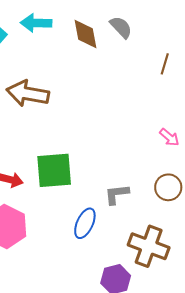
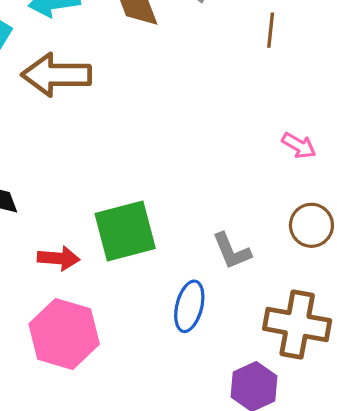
brown arrow: (28, 94) -> (56, 75), moved
gray L-shape: (117, 194) -> (232, 251), turned -96

